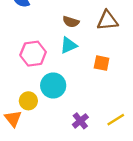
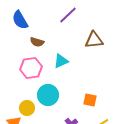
brown semicircle: (71, 22) -> (37, 42), moved
orange square: (102, 63) -> (90, 100), moved

